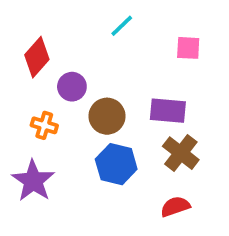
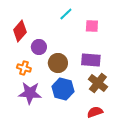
pink square: (188, 48) -> (92, 26), moved
purple star: (33, 181) -> (30, 93), moved, turned -30

